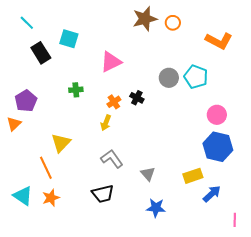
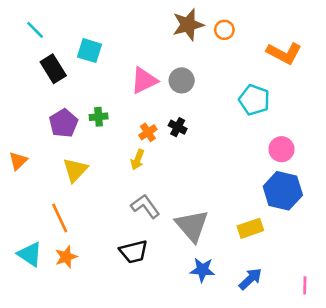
gray circle: (169, 78) -> (182, 80), moved
purple pentagon: (26, 101) -> (64, 123), moved
yellow triangle: (61, 143) -> (75, 170), moved
gray triangle: (148, 174) -> (192, 226), size x1.8
blue arrow: (212, 194) -> (250, 279), moved

